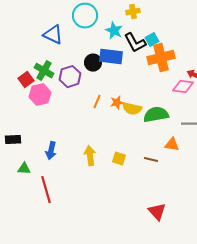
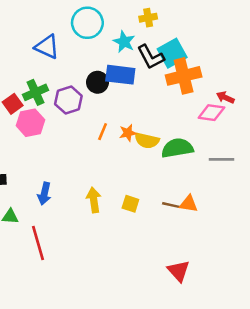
cyan square: (152, 40) -> (172, 53), size x1.6
green cross: (44, 71) -> (35, 92), turned 36
orange triangle: (172, 145) -> (189, 204), moved

